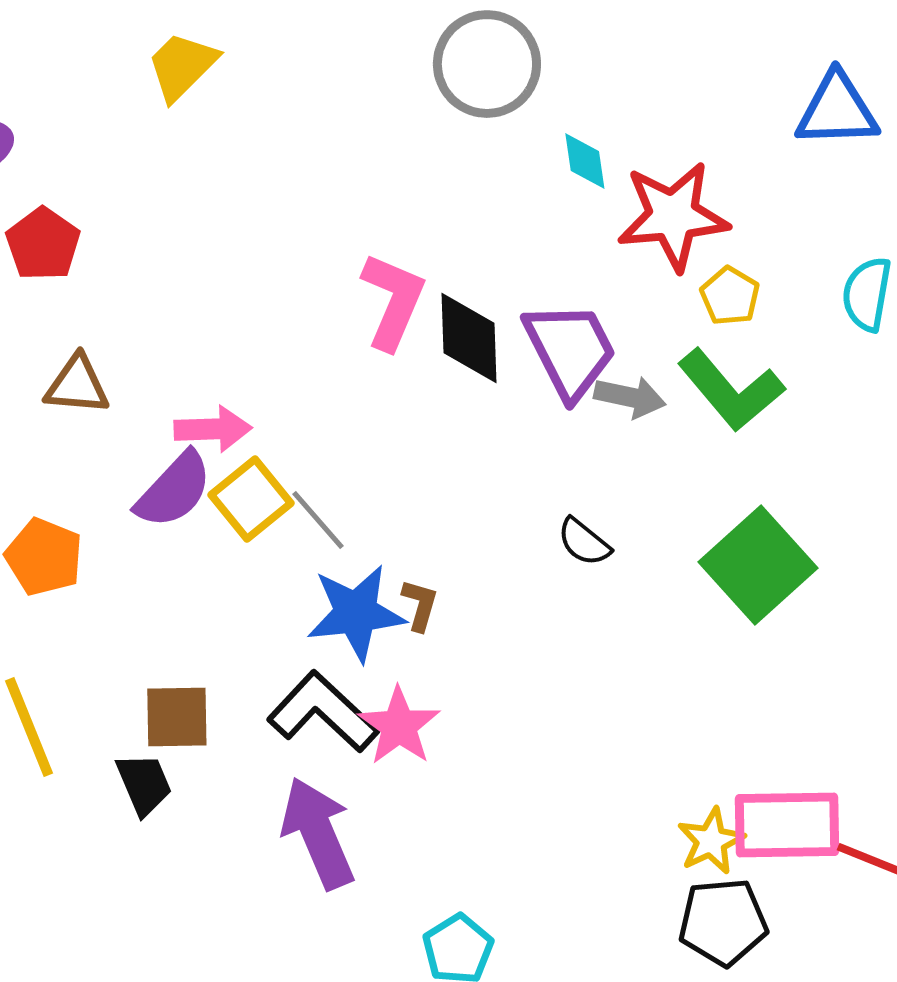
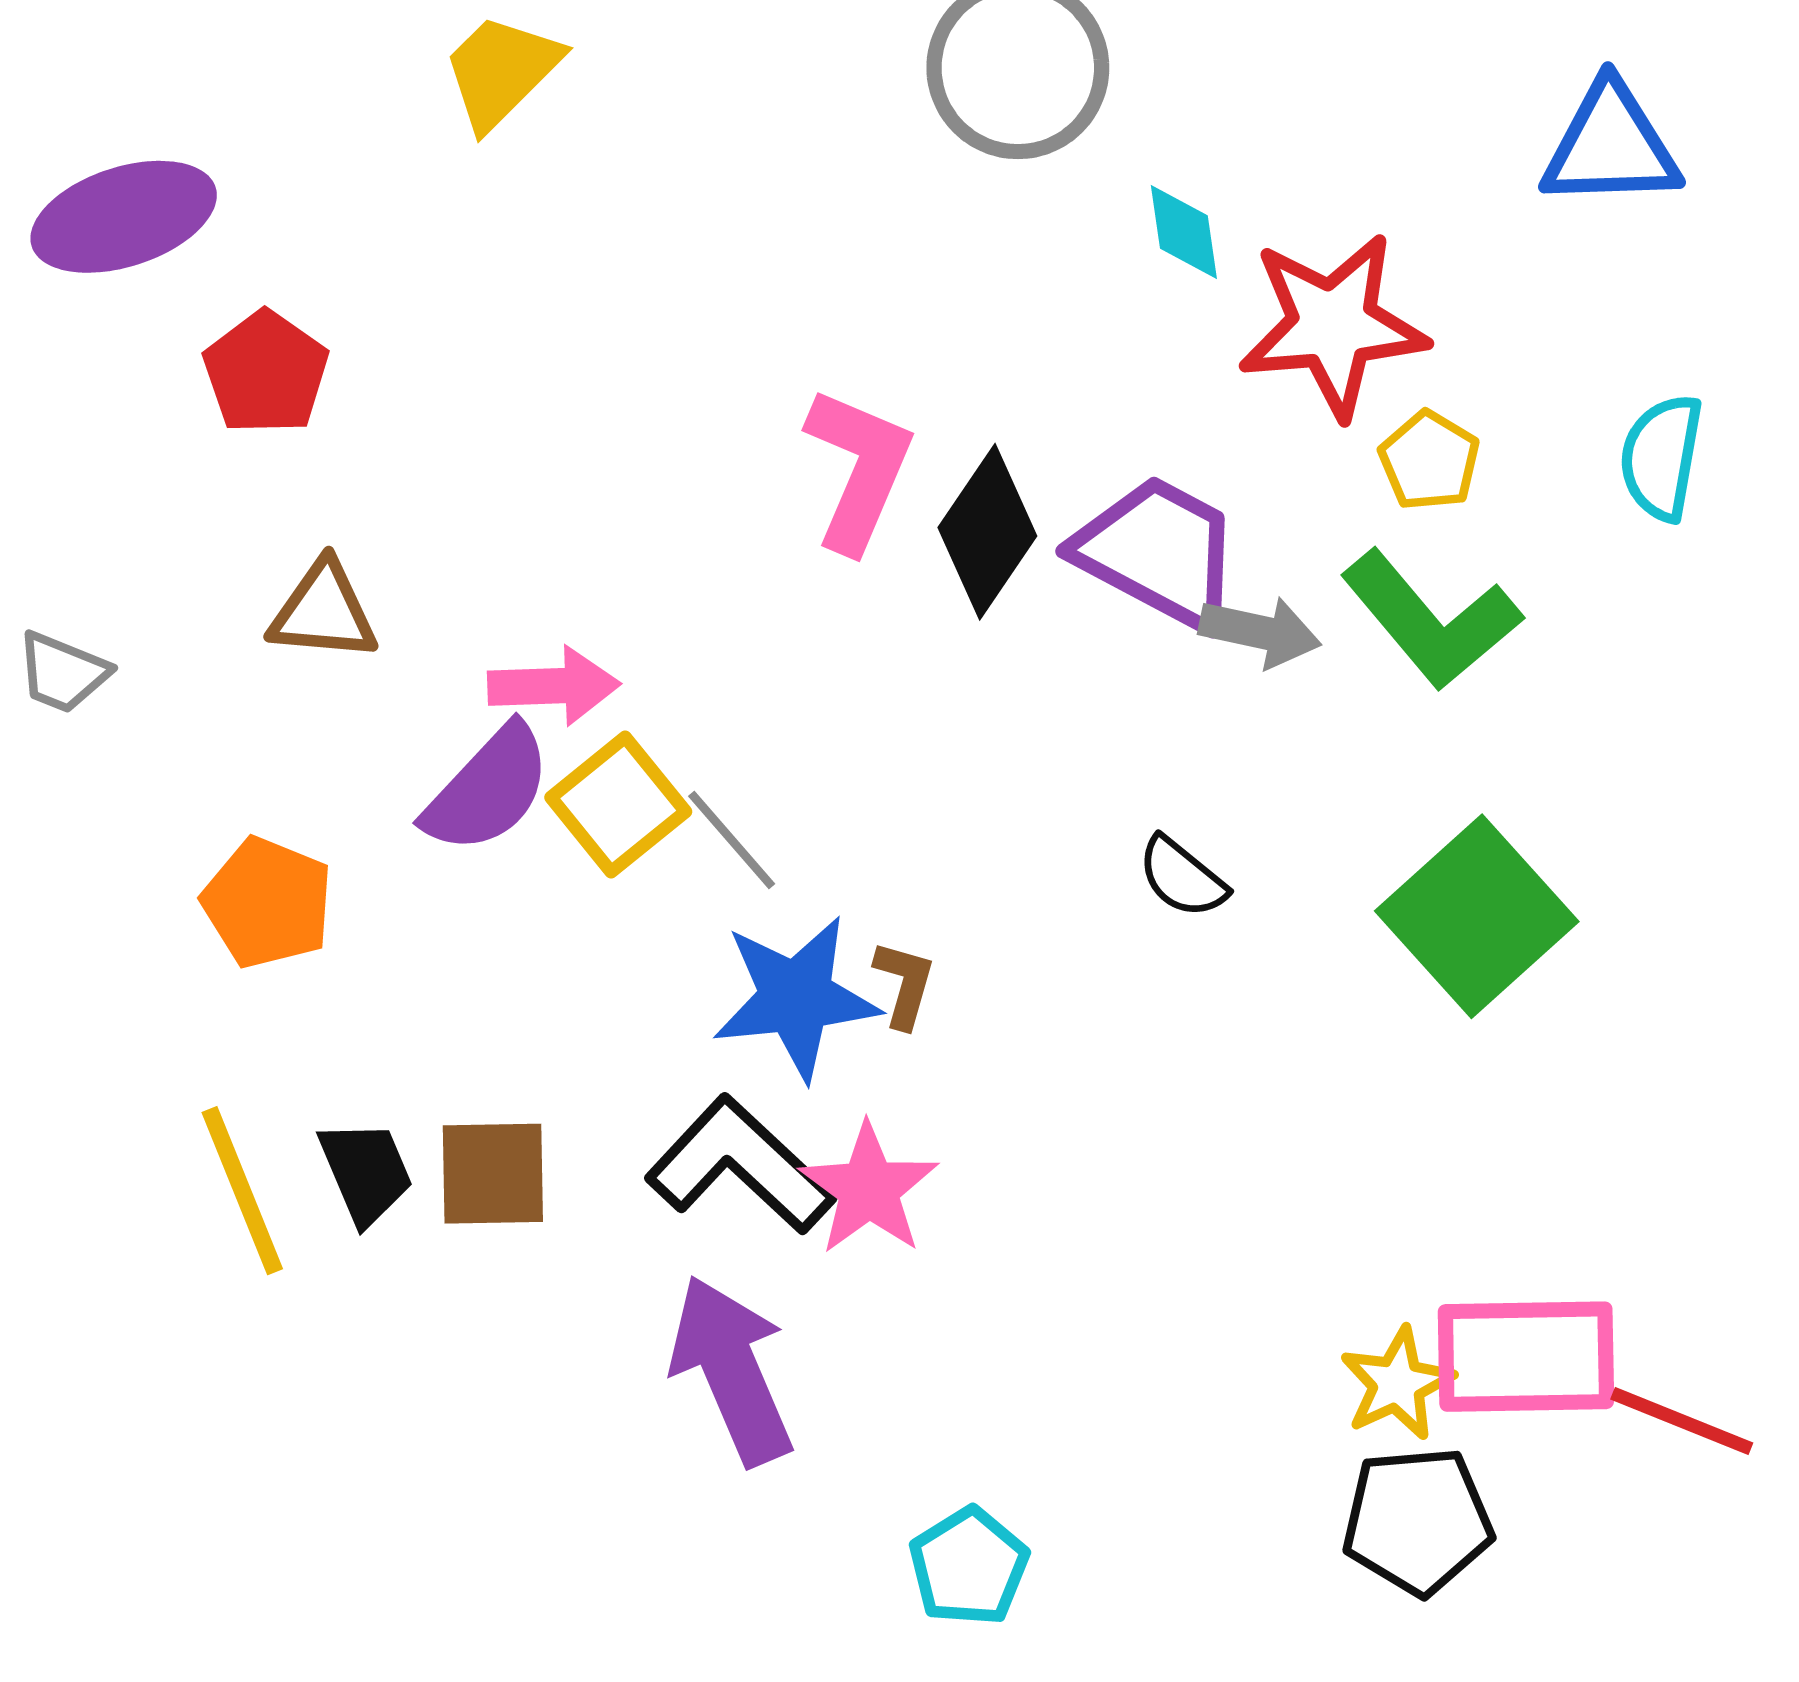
black diamond: (469, 338) -> (987, 532), turned 36
purple trapezoid: (570, 350) -> (1158, 552), turned -35
black trapezoid: (144, 784) -> (366, 1172), moved

